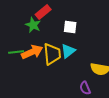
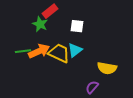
yellow trapezoid: (52, 54) -> (59, 53), turned -60
purple semicircle: (85, 88) -> (92, 87), turned 64

